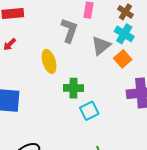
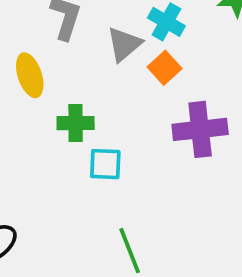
cyan square: (89, 111) -> (105, 164), turned 30

